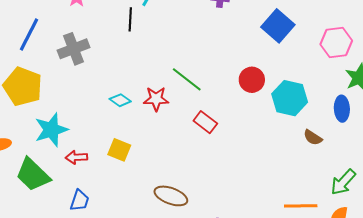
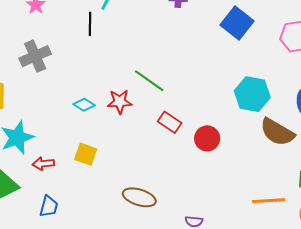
red circle: (252, 80) -> (207, 138), moved
brown semicircle: (313, 137) -> (277, 132), size x1.8

